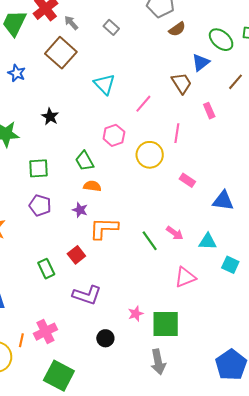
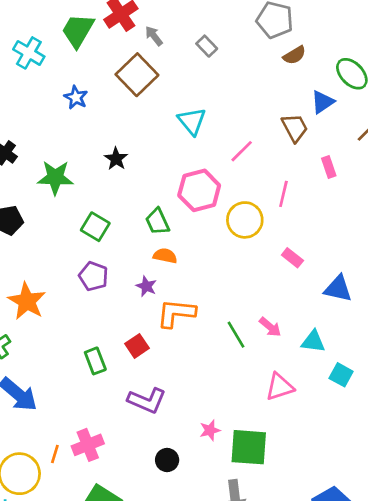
pink hexagon: (114, 135) -> (199, 190), size x1.4
green square: (38, 168) -> (95, 227), turned 30

